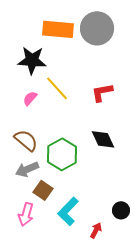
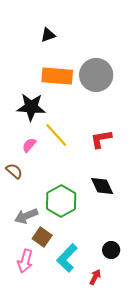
brown semicircle: (26, 140) -> (14, 171), moved, size x0.7
black circle: (121, 210) -> (111, 250), moved

